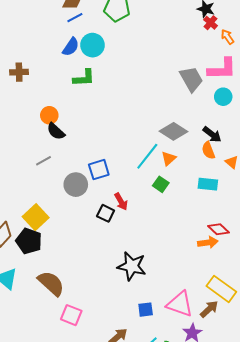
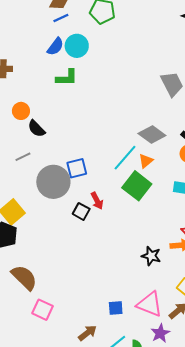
orange circle: (49, 115) -> (21, 111), moved
green square: (161, 184) -> (137, 186), size x1.8
gray circle: (76, 185) -> (53, 182), size x1.4
black star: (132, 266) -> (151, 256), moved, size x0.7

